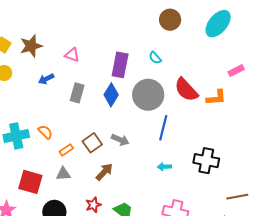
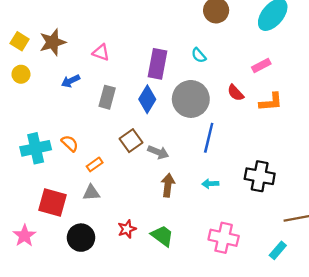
pink rectangle: (236, 71) -> (261, 65), moved
red semicircle: (186, 90) -> (236, 93), size x0.6
brown square: (92, 143) -> (131, 141), moved
brown arrow: (104, 172) -> (168, 185), moved, turned -36

